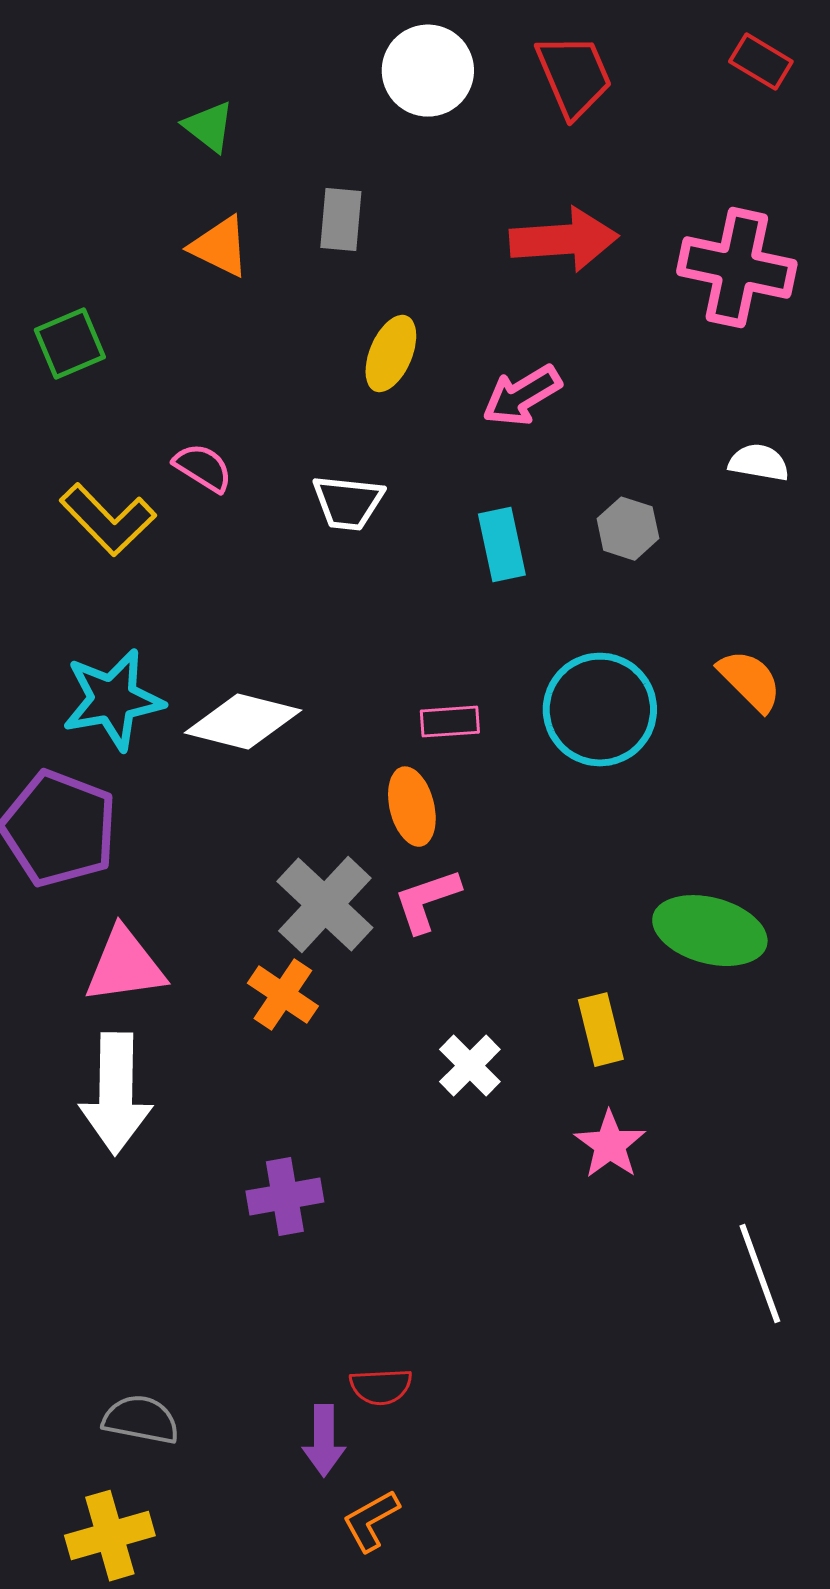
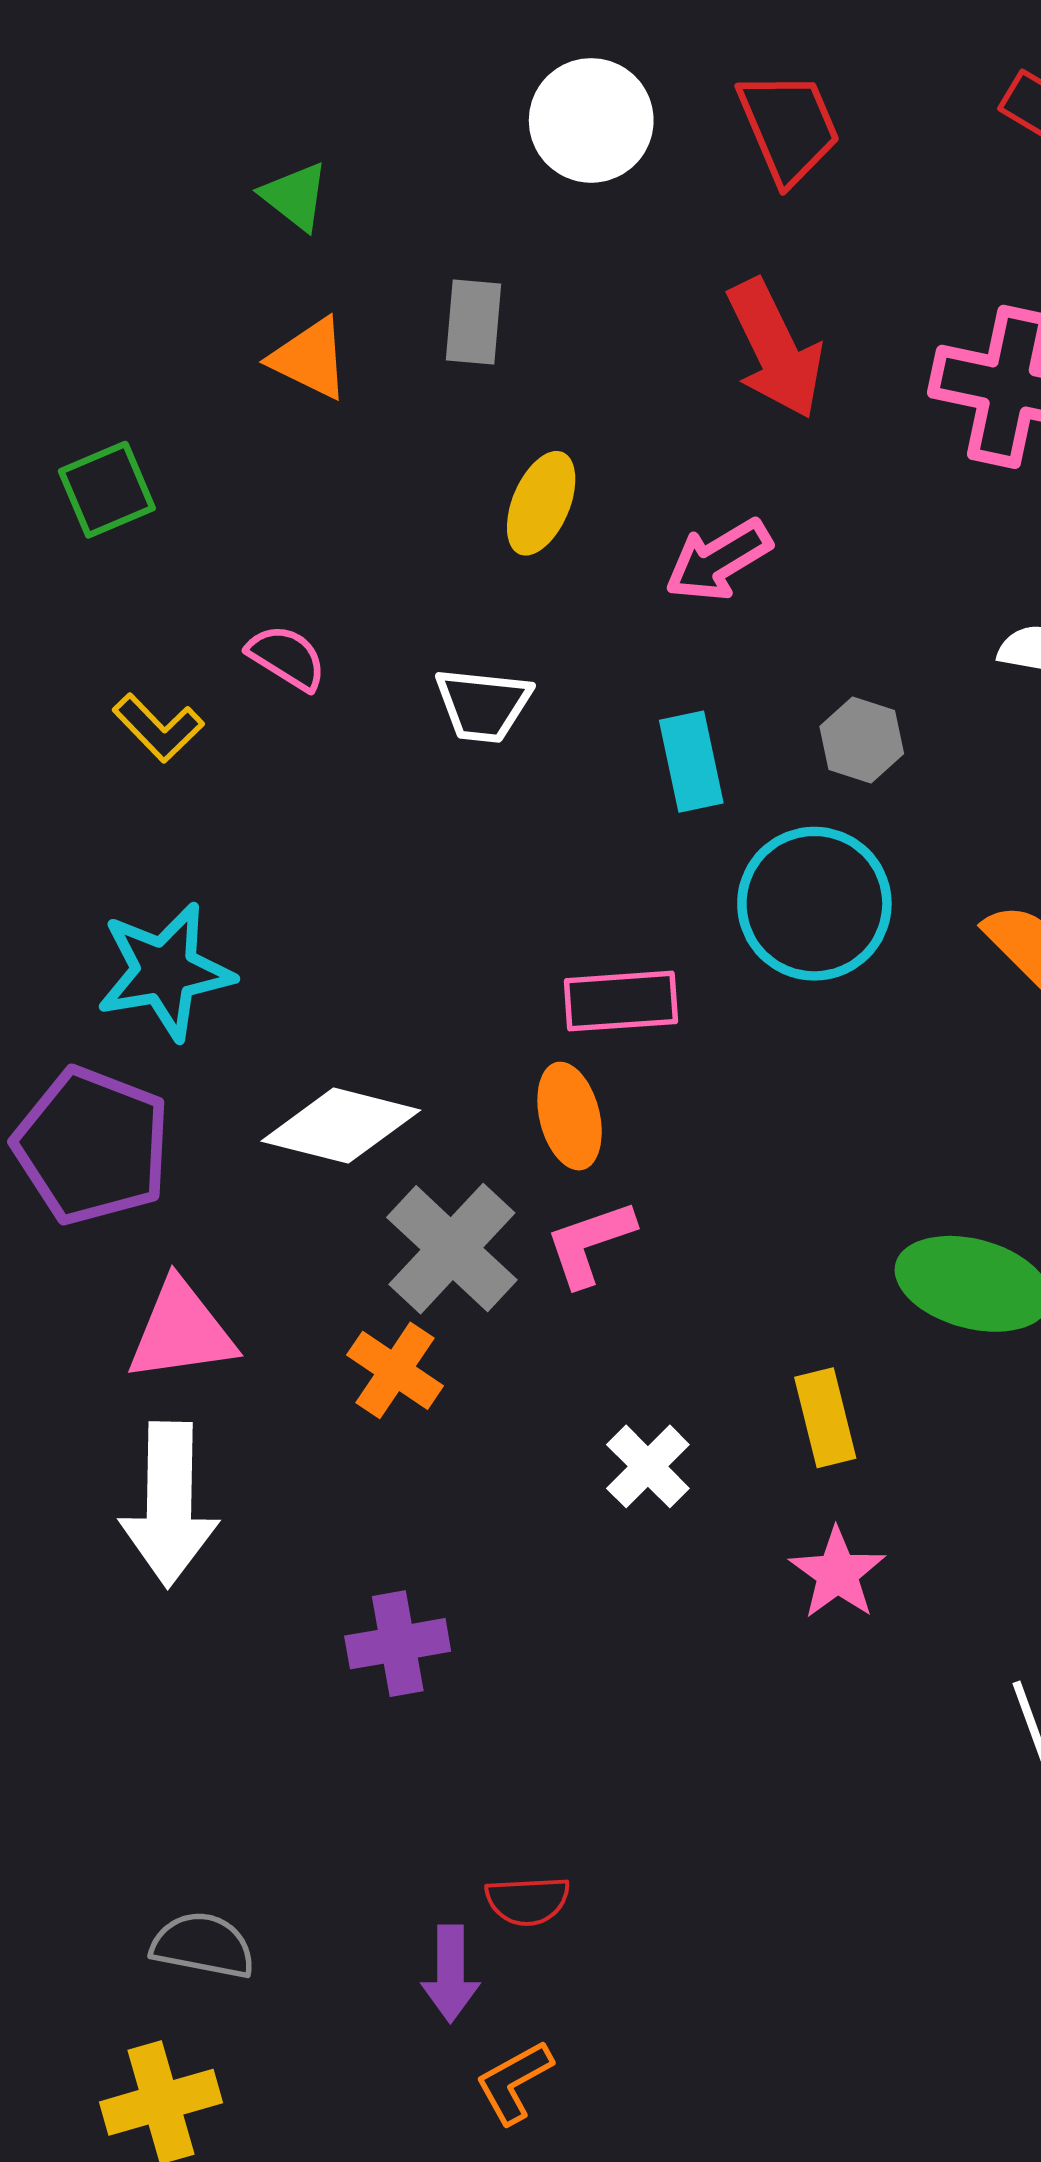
red arrow: (564, 240) -> (775, 349), turned 68
yellow L-shape: (108, 520) -> (158, 728), size x0.7
cyan circle: (600, 710) -> (814, 904), moved
white diamond: (243, 722) -> (341, 1126), moved
pink rectangle: (450, 722) -> (621, 1001), size x1.4

